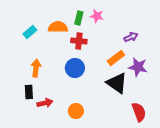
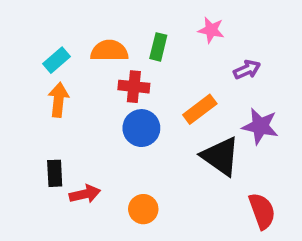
pink star: (97, 16) -> (211, 30), moved
green rectangle: (79, 18) -> (158, 47), moved
red cross: (79, 41) -> (134, 87), moved
orange rectangle: (116, 58) -> (200, 109), moved
orange arrow: (36, 68) -> (58, 100), moved

